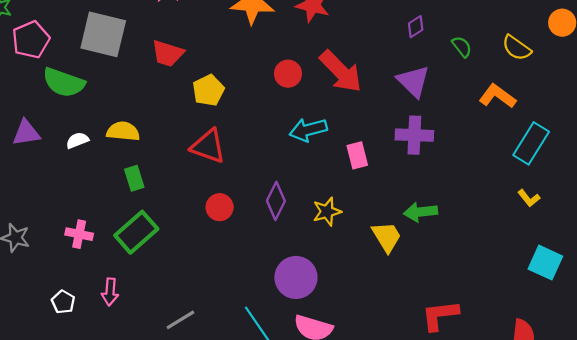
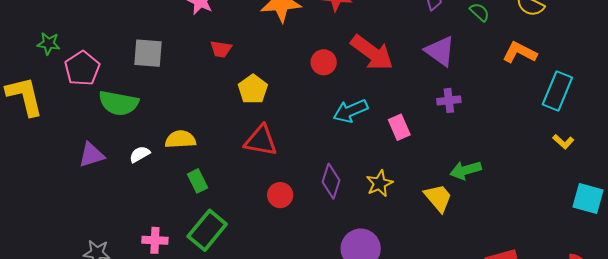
gray square: (103, 34) -> (148, 53), size x0.7
red trapezoid: (168, 53) -> (221, 49), moved, size x0.7
purple cross: (414, 135) -> (449, 100), size x0.7

